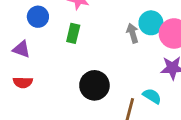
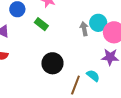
green rectangle: (73, 33) -> (41, 24), turned -72

